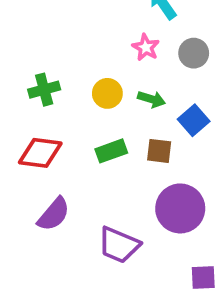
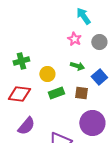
yellow circle: (107, 93) -> (47, 74), moved

